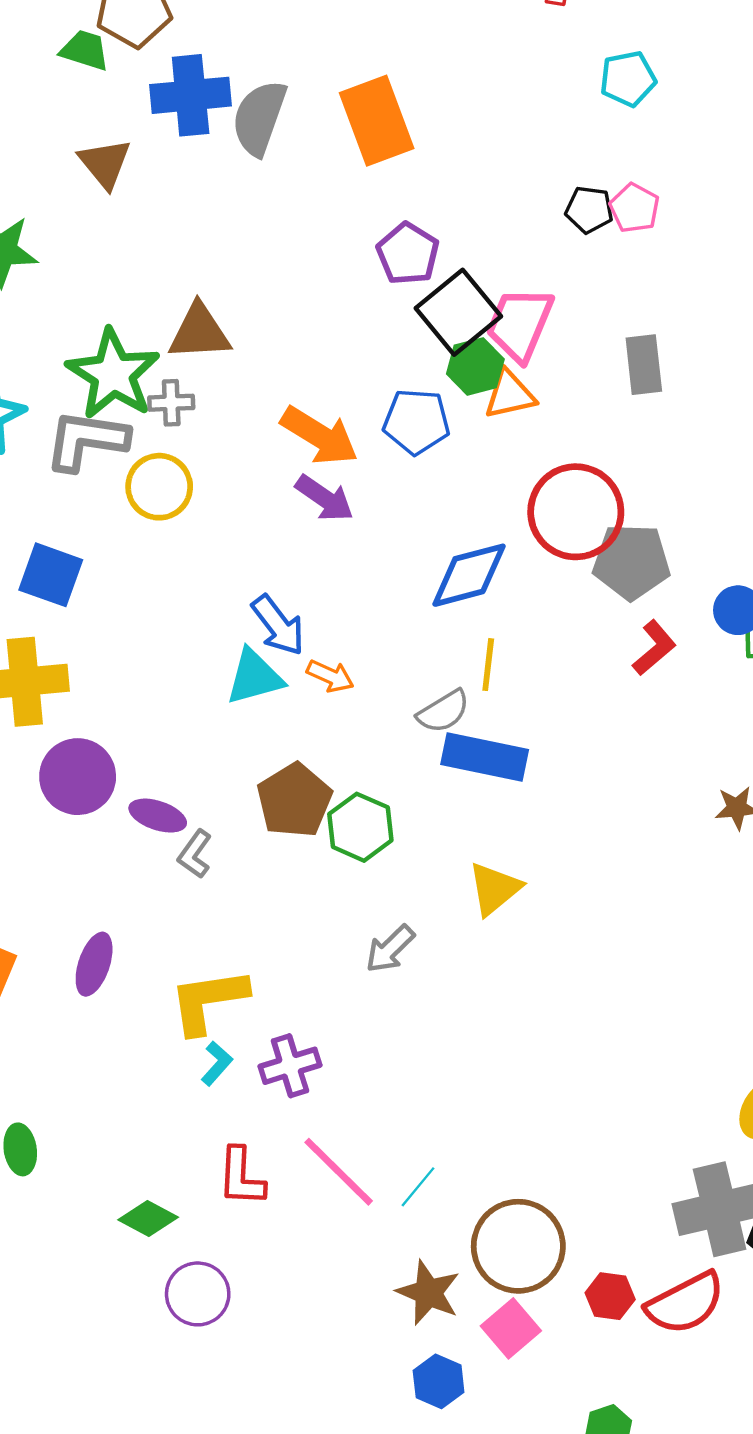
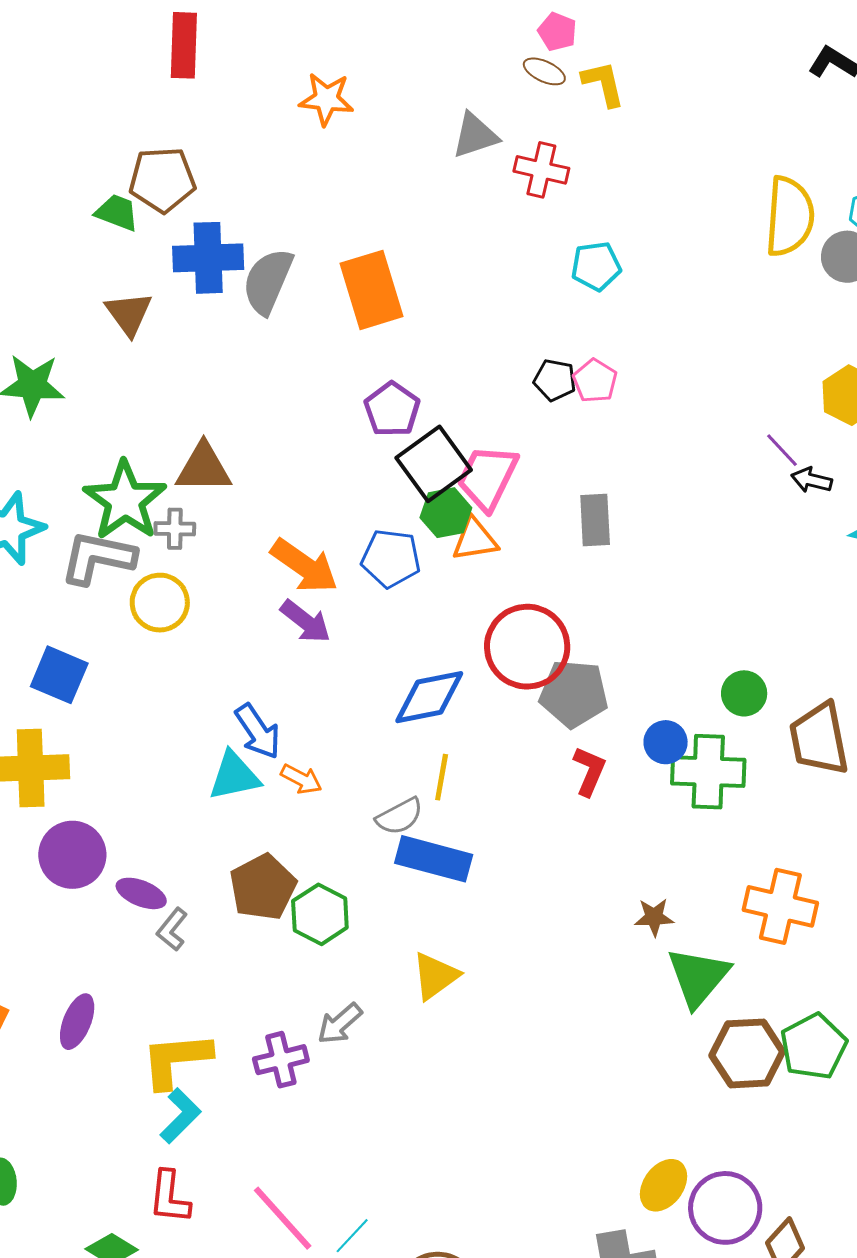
red L-shape: (654, 648) -> (589, 771), turned -30
cyan L-shape: (217, 1063) -> (180, 1116), size x1.4
purple cross: (290, 1066) -> (281, 1060), moved
red L-shape: (241, 1177) -> (169, 1197), moved

